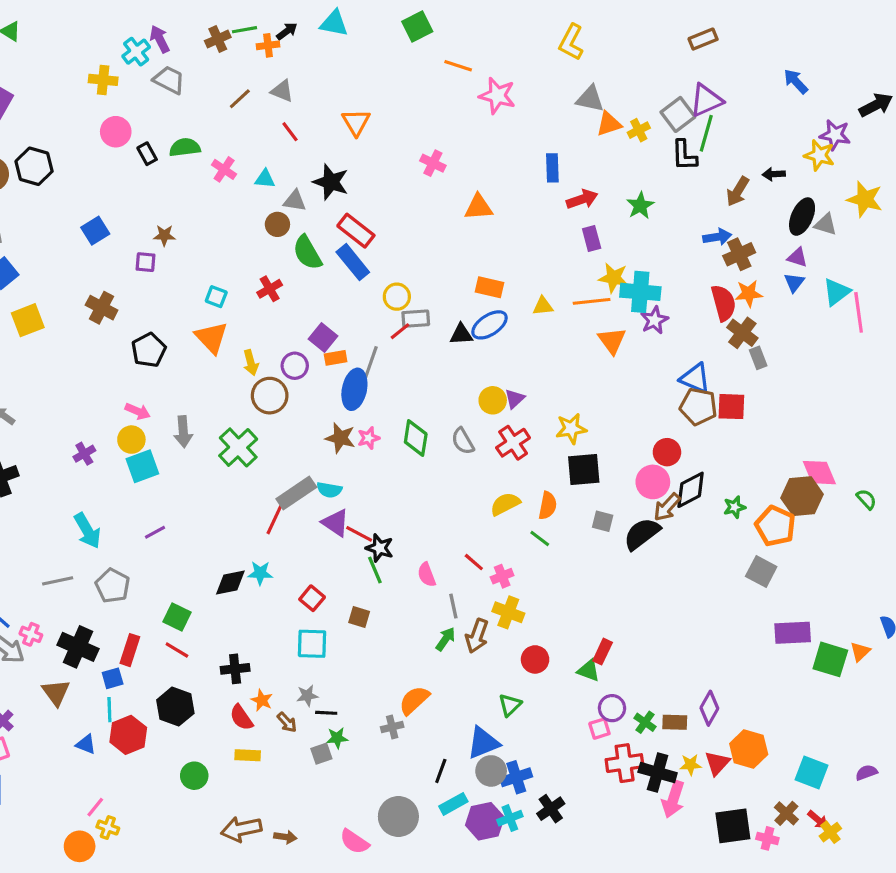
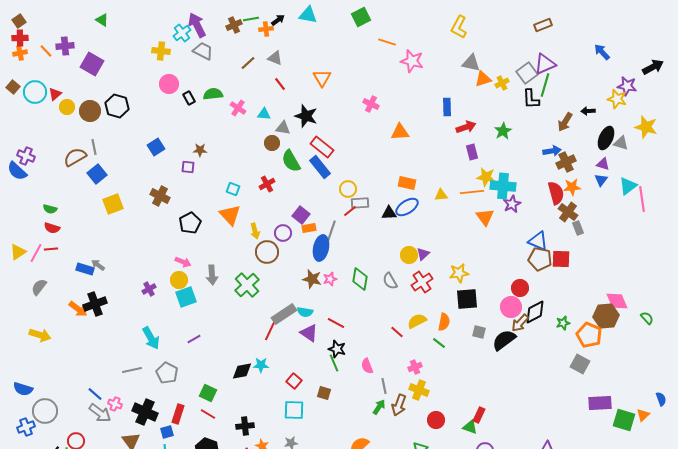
purple arrow: (160, 39) -> (197, 25), size x1.4
red line: (359, 534) -> (336, 323), moved
red line: (474, 562) -> (397, 332), moved

